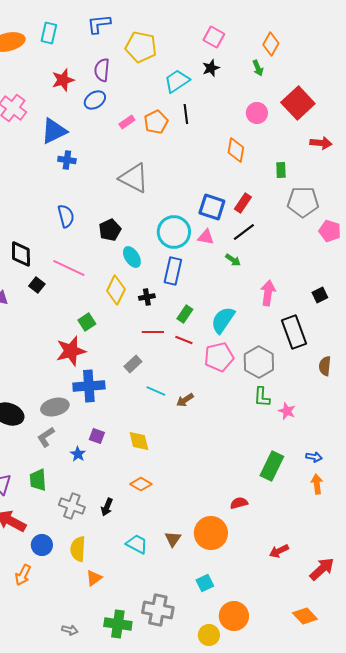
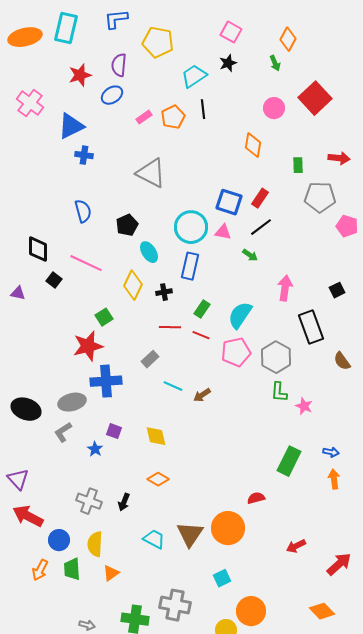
cyan rectangle: (49, 33) -> (66, 28), size x1.4
red arrow: (321, 143) -> (339, 158), moved
brown semicircle: (325, 366) -> (342, 361), turned -42
green trapezoid: (38, 480) -> (72, 569), moved
brown triangle: (173, 539) -> (190, 534), size x1.6

